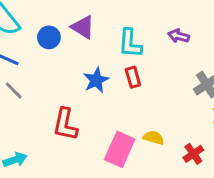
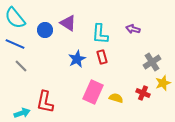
red L-shape: (65, 124) -> (45, 102), moved
pink rectangle: (120, 149) -> (93, 92), moved
red cross: (193, 154) -> (143, 93), moved, turned -32

